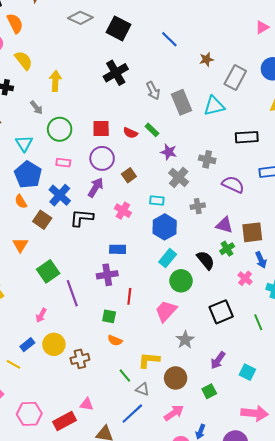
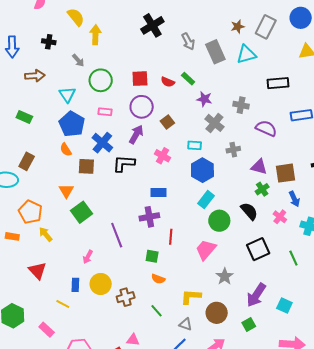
brown star: (207, 59) -> (238, 27), moved
yellow semicircle: (24, 60) -> (76, 17), moved
brown square: (42, 220) -> (86, 166), turned -30
black semicircle: (206, 260) -> (249, 211), moved
green square: (48, 271) -> (82, 212), moved
blue rectangle: (27, 345) -> (75, 285), turned -48
purple arrow: (218, 360) -> (256, 295), size x1.4
green line: (125, 376) -> (157, 311), moved

